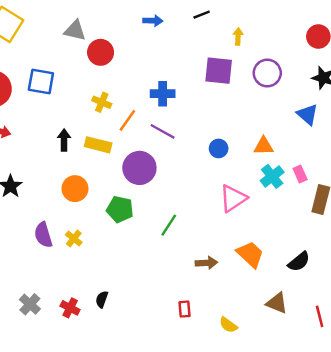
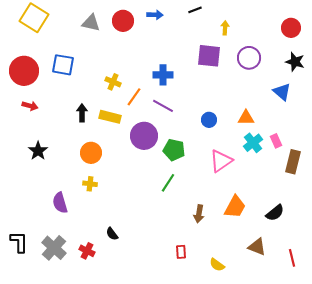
red circle: (101, 52) -> (123, 21), moved
green pentagon: (120, 209) -> (174, 150), moved
purple semicircle: (43, 235) -> (60, 203), moved
yellow cross: (74, 239) -> (90, 184), moved, turned -32
orange trapezoid: (250, 254) -> (235, 207), turned 75
brown arrow: (206, 263) -> (199, 214), turned 102
black semicircle: (102, 299) -> (112, 234), moved, turned -56
gray cross: (30, 304) -> (54, 248), size x1.4

